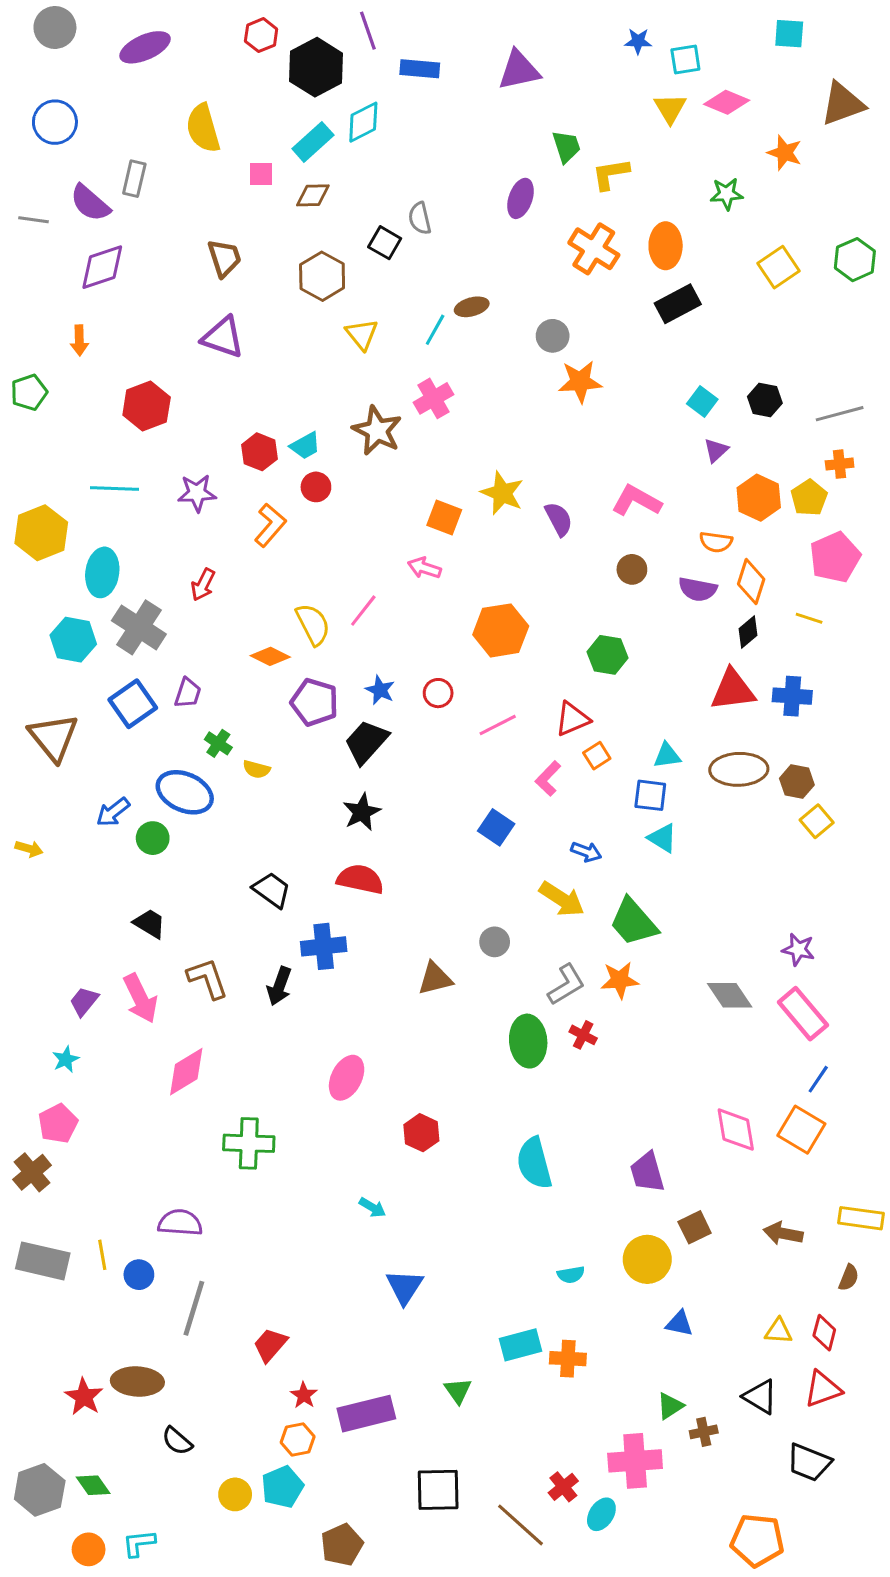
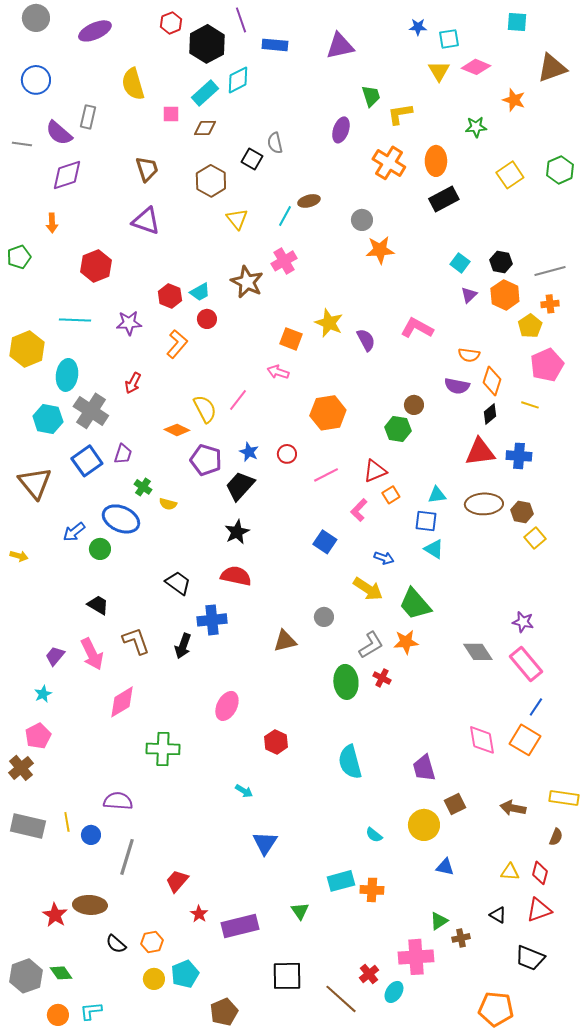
orange hexagon: (759, 498) -> (505, 295), moved
brown circle: (632, 569) -> (414, 405), moved
cyan semicircle: (571, 1275) -> (374, 835), turned 48
black triangle: (760, 1397) -> (498, 915), size x0.7
orange hexagon: (298, 1439) -> (152, 942), moved

